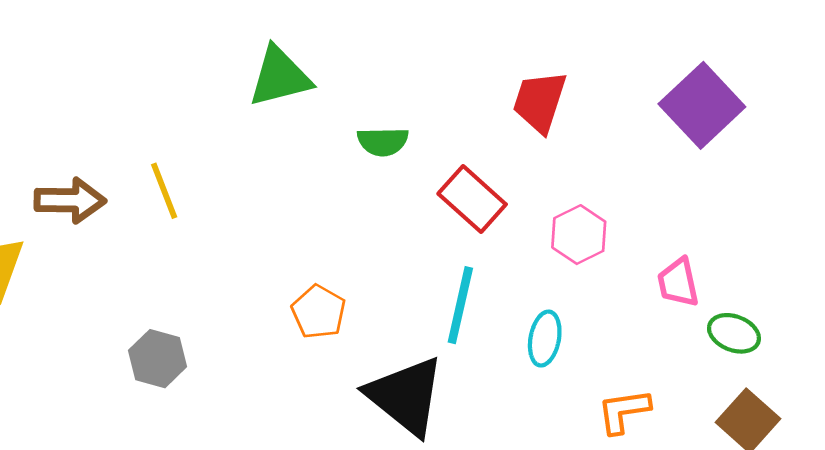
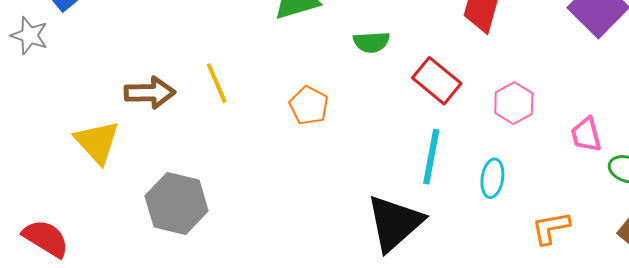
orange pentagon: (319, 312) -> (309, 106), moved
gray hexagon: (157, 359) -> (177, 203), moved, size x1.5
black triangle: (406, 396) -> (395, 223), turned 42

